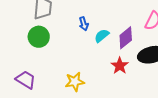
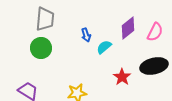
purple diamond: (126, 38) -> (128, 28), moved

